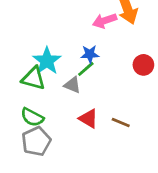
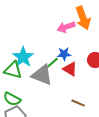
blue star: (90, 54) -> (64, 54), moved
gray triangle: (72, 85) -> (42, 75), size x1.6
red triangle: (88, 119) -> (70, 69), moved

